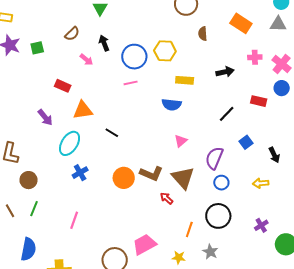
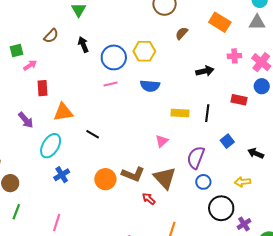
brown semicircle: (203, 34) -> (182, 33), turned 48
pink arrow: (86, 60) -> (30, 65), moved, turned -72
yellow rectangle: (185, 80) -> (180, 113), moved
red rectangle: (63, 86) -> (43, 88), turned 63
blue semicircle: (172, 105) -> (150, 86), moved
black line: (227, 114) -> (207, 113), turned -36
black arrow: (274, 155) -> (256, 153), turned 140
black circle: (218, 216) -> (221, 208), moved

